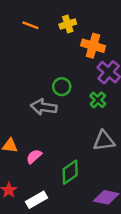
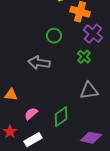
green circle: (62, 87) -> (54, 36), moved
pink semicircle: (34, 156) -> (31, 114), moved

